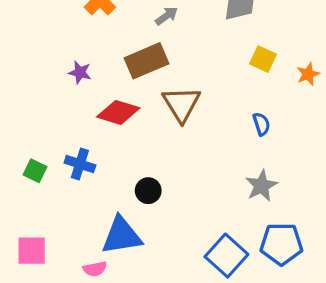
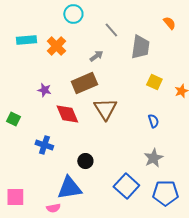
red diamond: (118, 112) -> (67, 114), turned 50
green square: (35, 171) -> (13, 119), moved
blue square: (226, 256) -> (126, 186), moved

